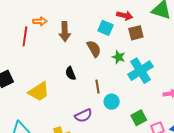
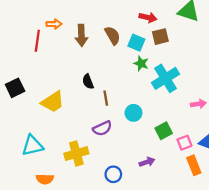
cyan square: (106, 28) -> (136, 43), moved
brown semicircle: (94, 49) -> (113, 35), moved
brown line: (97, 87) -> (106, 98), moved

